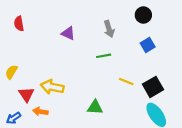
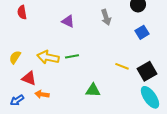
green line: (104, 56) -> (72, 56), moved
yellow arrow: (52, 87) -> (48, 57), moved
red triangle: (26, 94) -> (29, 78), turned -35

